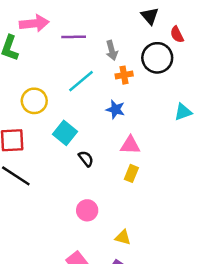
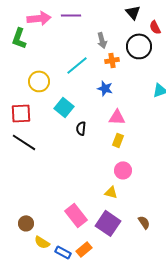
purple line: (74, 37) -> (71, 15), moved
black semicircle: (86, 159) -> (81, 128), turned -136
pink circle: (87, 210) -> (123, 170), moved

